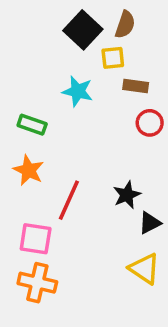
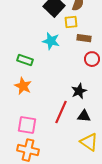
black star: (127, 195) -> (79, 91), moved
red line: (69, 200) -> (61, 112), moved
black triangle: (150, 223) -> (84, 116), moved, turned 32

